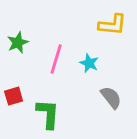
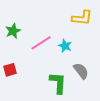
pink line: (56, 59) -> (41, 43), turned 40
green L-shape: (48, 114) -> (58, 83), moved

